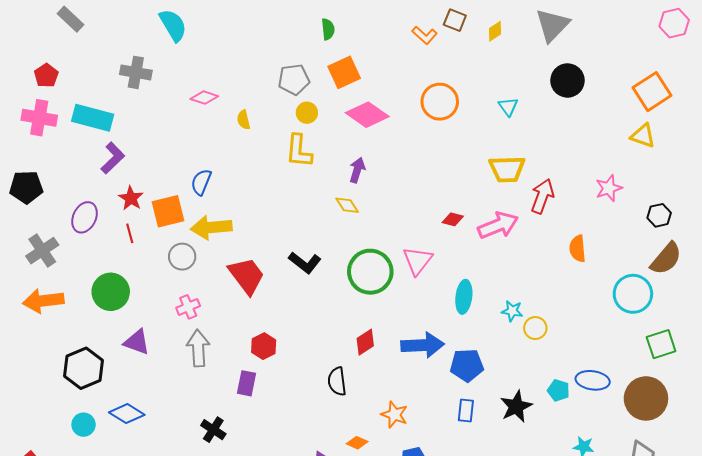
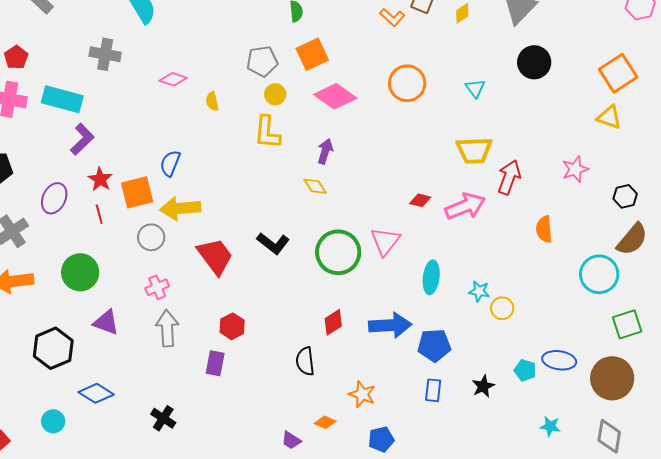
black star: (516, 406) -> (483, 386), size x0.7
cyan circle: (84, 425) -> (53, 421), moved
black cross: (213, 430) -> (163, 418), moved

